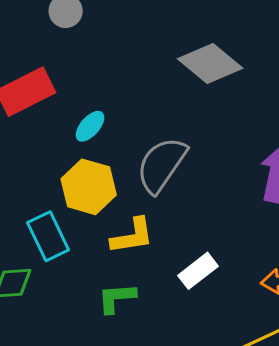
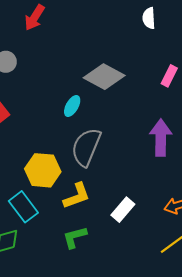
cyan ellipse: (90, 126) -> (72, 106), moved

